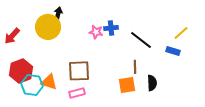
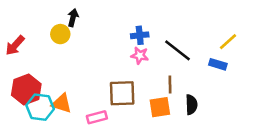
yellow circle: (48, 27) -> (60, 34), size x0.6
pink star: (96, 32) -> (140, 55), moved
brown square: (79, 71) -> (122, 93), moved

